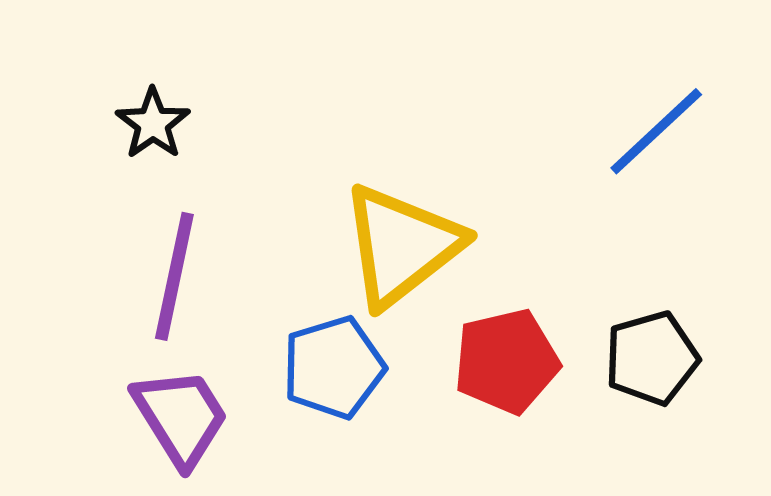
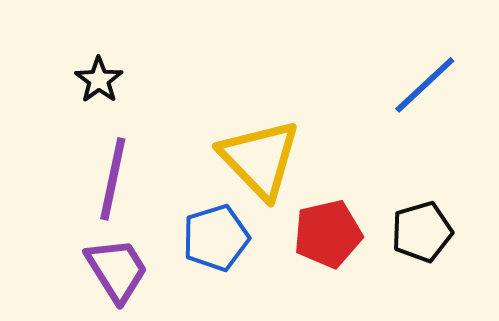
yellow triangle: (401, 245) -> (260, 159), turned -36

